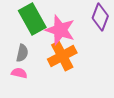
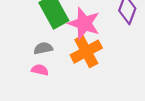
gray semicircle: (22, 53) -> (43, 48), turned -114

